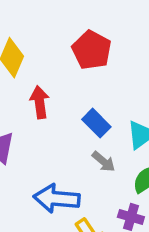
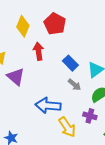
red pentagon: (92, 50) -> (55, 24), moved

